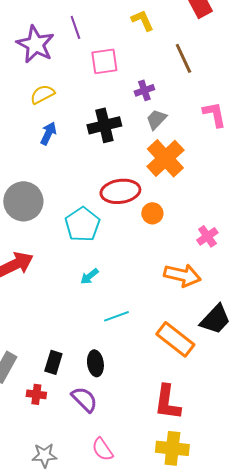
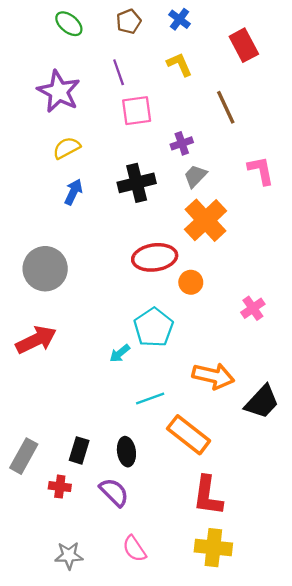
purple line: (75, 27) -> (119, 72), moved
cyan pentagon: (82, 224) -> (154, 327), moved
orange arrow: (182, 275) -> (213, 376), moved
orange rectangle: (175, 339) -> (189, 435), moved

